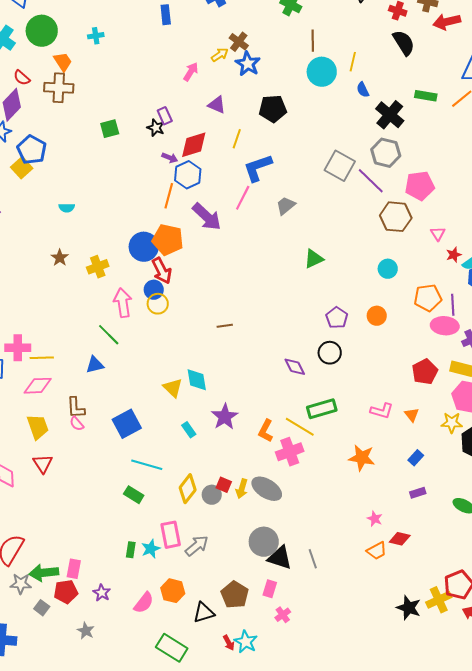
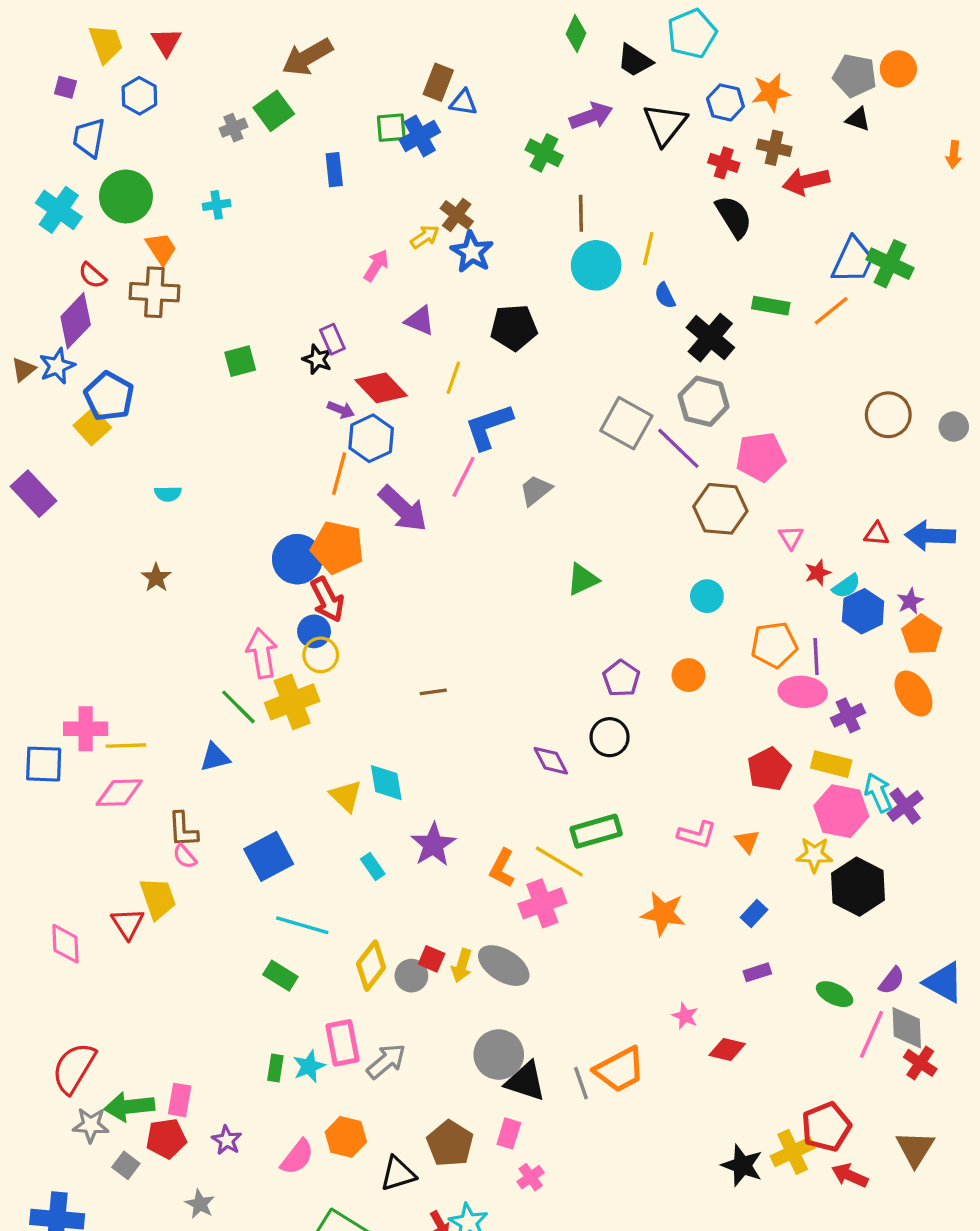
red diamond: (194, 145) -> (381, 388), turned 64
yellow cross: (98, 267) -> (292, 702), moved, size x1.4
yellow trapezoid: (38, 427) -> (158, 898), moved
orange trapezoid: (377, 551) -> (620, 1070), moved, size x1.5

